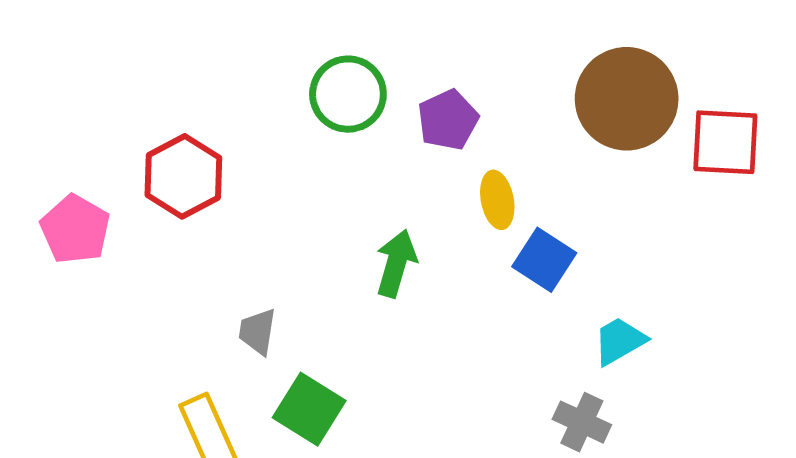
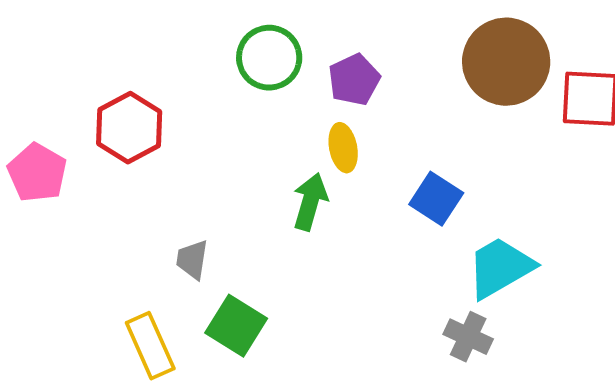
yellow ellipse: (497, 200) -> (343, 148), moved
cyan trapezoid: (620, 341) -> (500, 268), size x1.5

